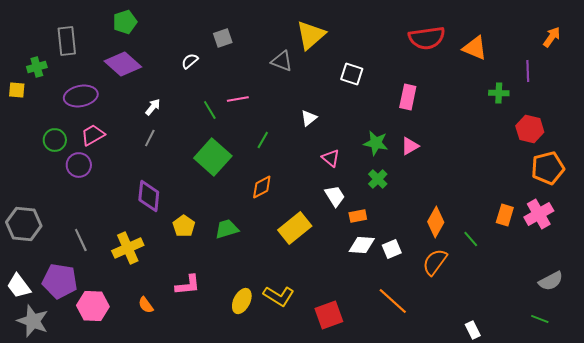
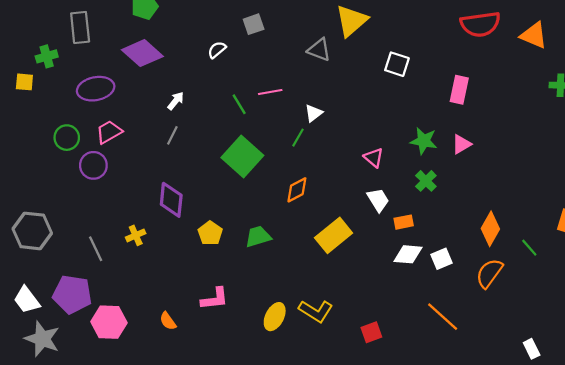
white triangle: (309, 118) -> (314, 113), moved
yellow cross: (128, 248) -> (136, 235), moved, size x0.6
red square: (329, 315) -> (371, 332), size x0.7

